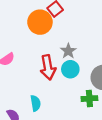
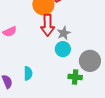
red arrow: (48, 67) -> (48, 25), moved

